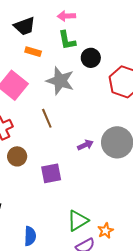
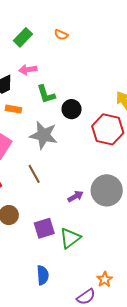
pink arrow: (66, 16) -> (28, 70), moved
green triangle: (78, 221) -> (70, 238), moved
blue semicircle: (30, 236) -> (43, 275), moved

